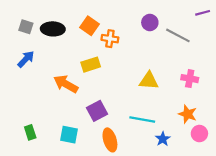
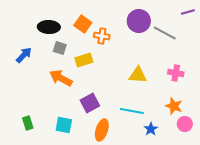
purple circle: (150, 22) -> (139, 21), size x1.5
gray square: (26, 27) -> (60, 48), moved
orange ellipse: (110, 140) -> (102, 130), turned 35

